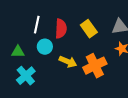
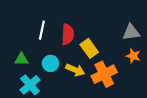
yellow rectangle: (89, 29) -> (89, 48), moved
cyan circle: (45, 47) -> (51, 63), moved

